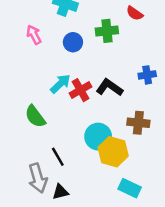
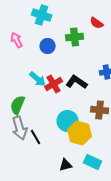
cyan arrow: (60, 84) -> (38, 79), turned 84
green semicircle: (35, 116) -> (18, 105), turned 60
gray arrow: (38, 178) -> (20, 128), moved
black triangle: (60, 192) -> (66, 165), moved

